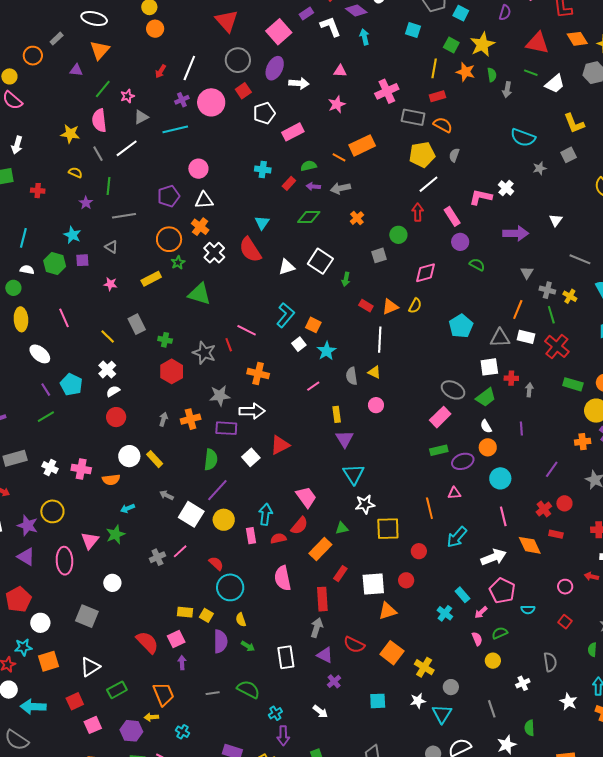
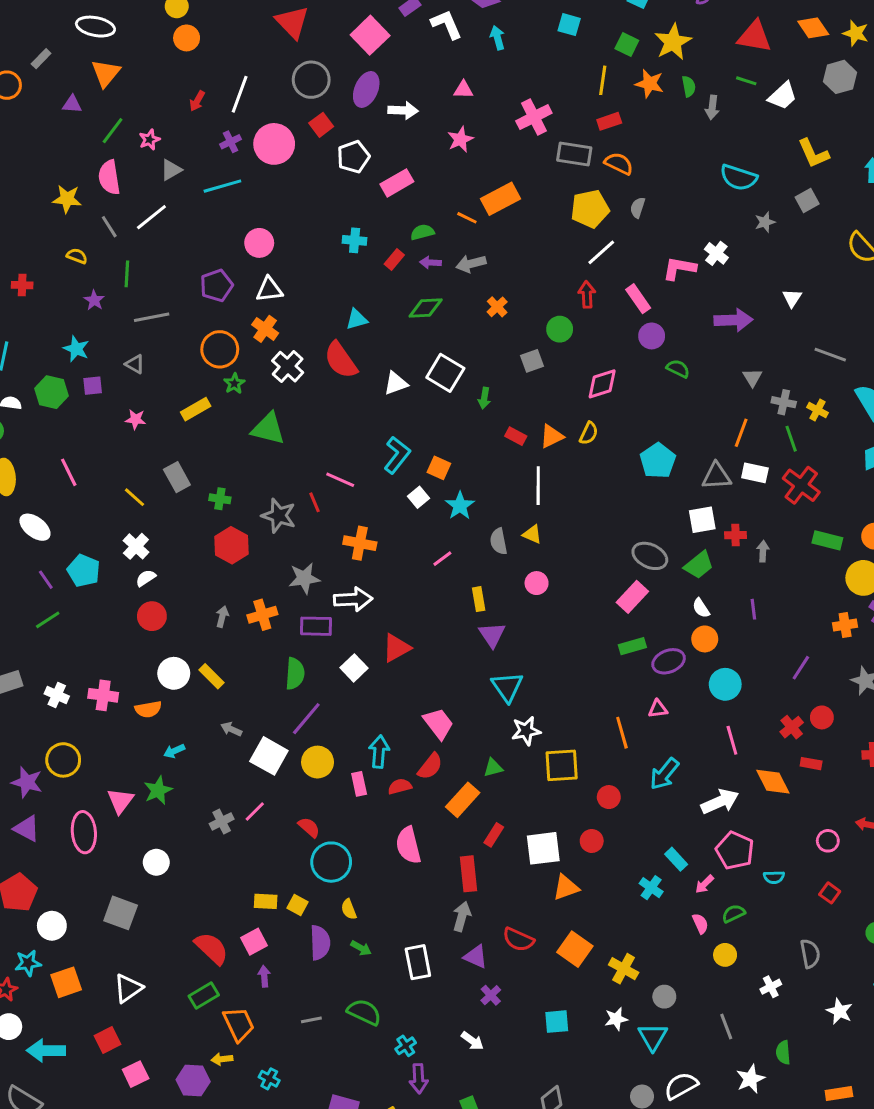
cyan triangle: (262, 223) -> (357, 319), turned 42
green rectangle: (117, 690) -> (204, 996), moved

